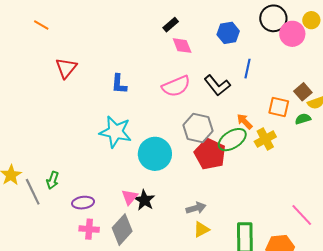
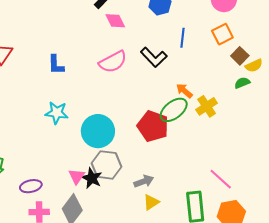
orange square: (279, 107) -> (222, 34), moved, turned -35
gray hexagon: (198, 128) -> (106, 165), moved
cyan star: (115, 132) -> (57, 113), size x0.7
pink line: (302, 215) -> (221, 179), moved

